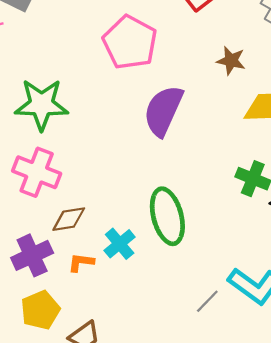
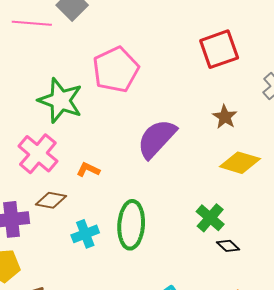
pink pentagon: (130, 42) -> (116, 70), moved
orange L-shape: (81, 262) -> (88, 170), moved

